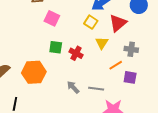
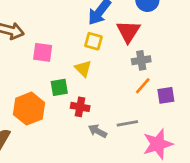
yellow triangle: (102, 43) -> (83, 69), moved
gray cross: (131, 49) -> (141, 60), moved
red cross: (76, 53) -> (80, 107), moved
orange hexagon: (34, 72) -> (29, 109), moved

